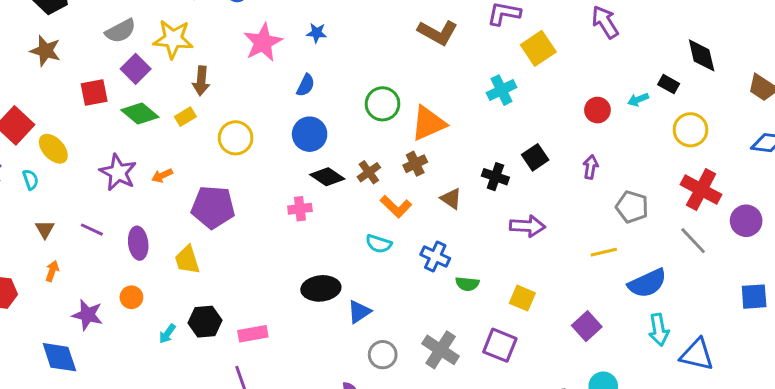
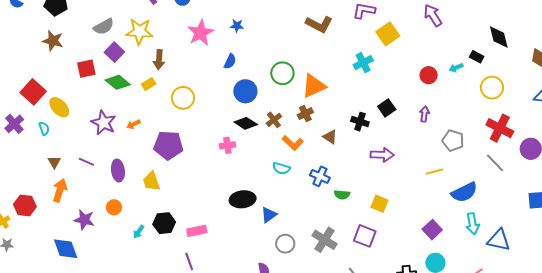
blue circle: (310, 134) -> (245, 91), moved
orange arrow: (52, 271) -> (60, 190), size x1.6
purple square: (587, 326) -> (432, 230), moved

